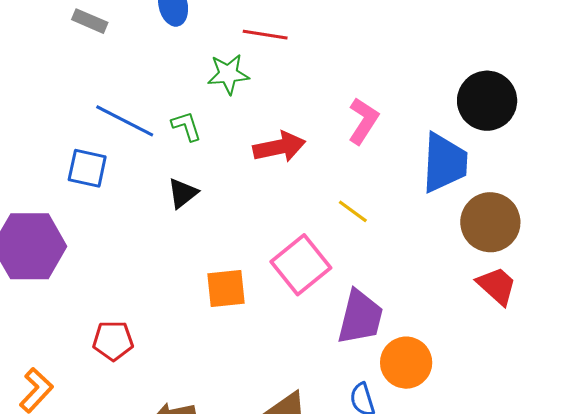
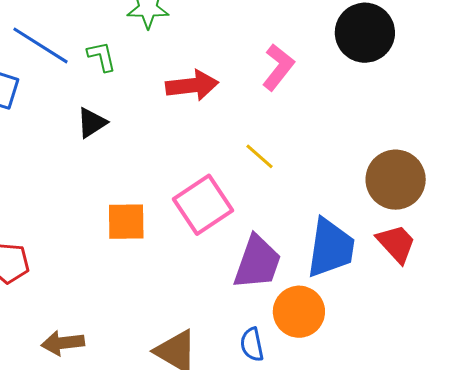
black circle: (487, 101) -> (365, 33), moved
blue trapezoid: (444, 163) -> (331, 248), moved

